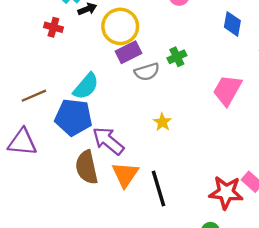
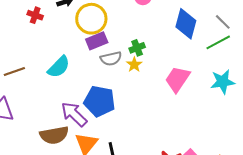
blue diamond: (232, 24) -> (186, 24), size x1.4
blue pentagon: (73, 117) -> (100, 101), moved
yellow star: (162, 122) -> (134, 65), moved
brown semicircle: (87, 167) -> (54, 135), turned -92

